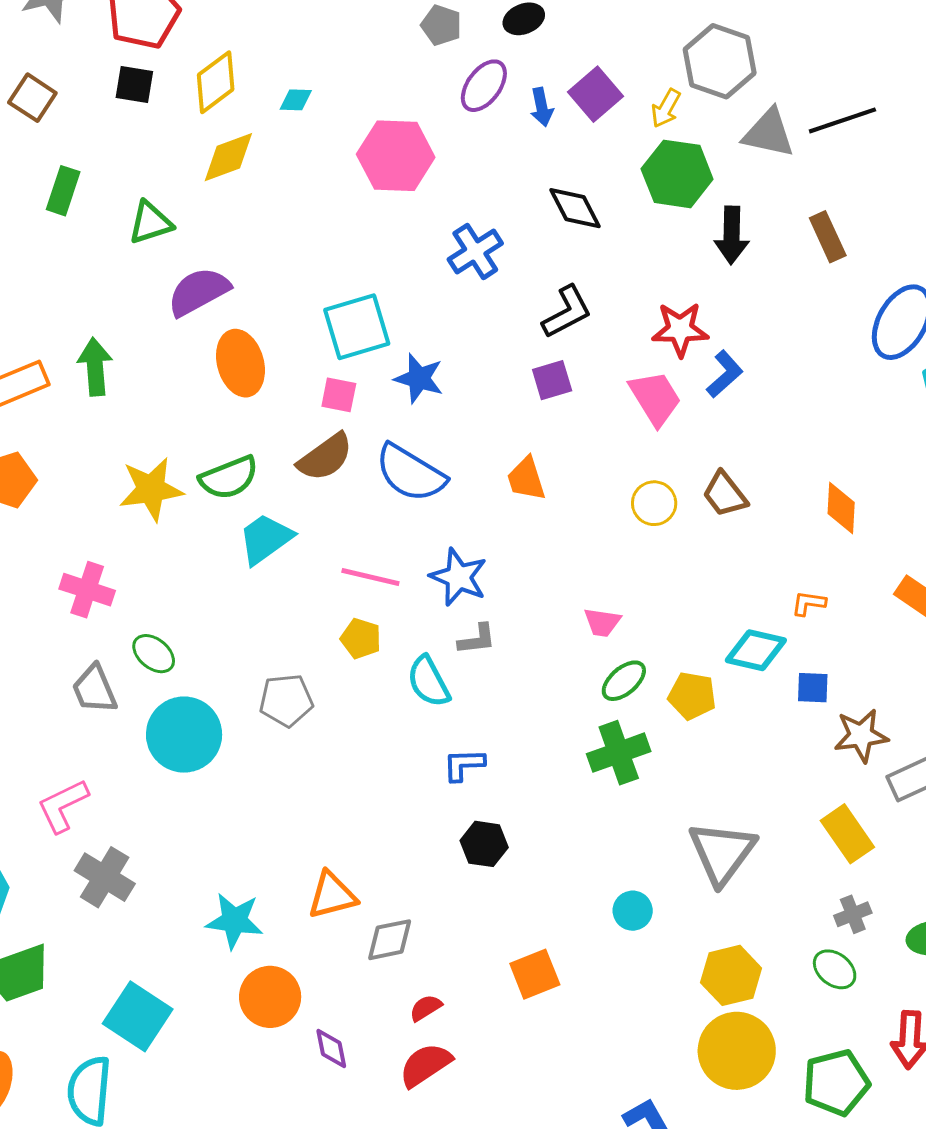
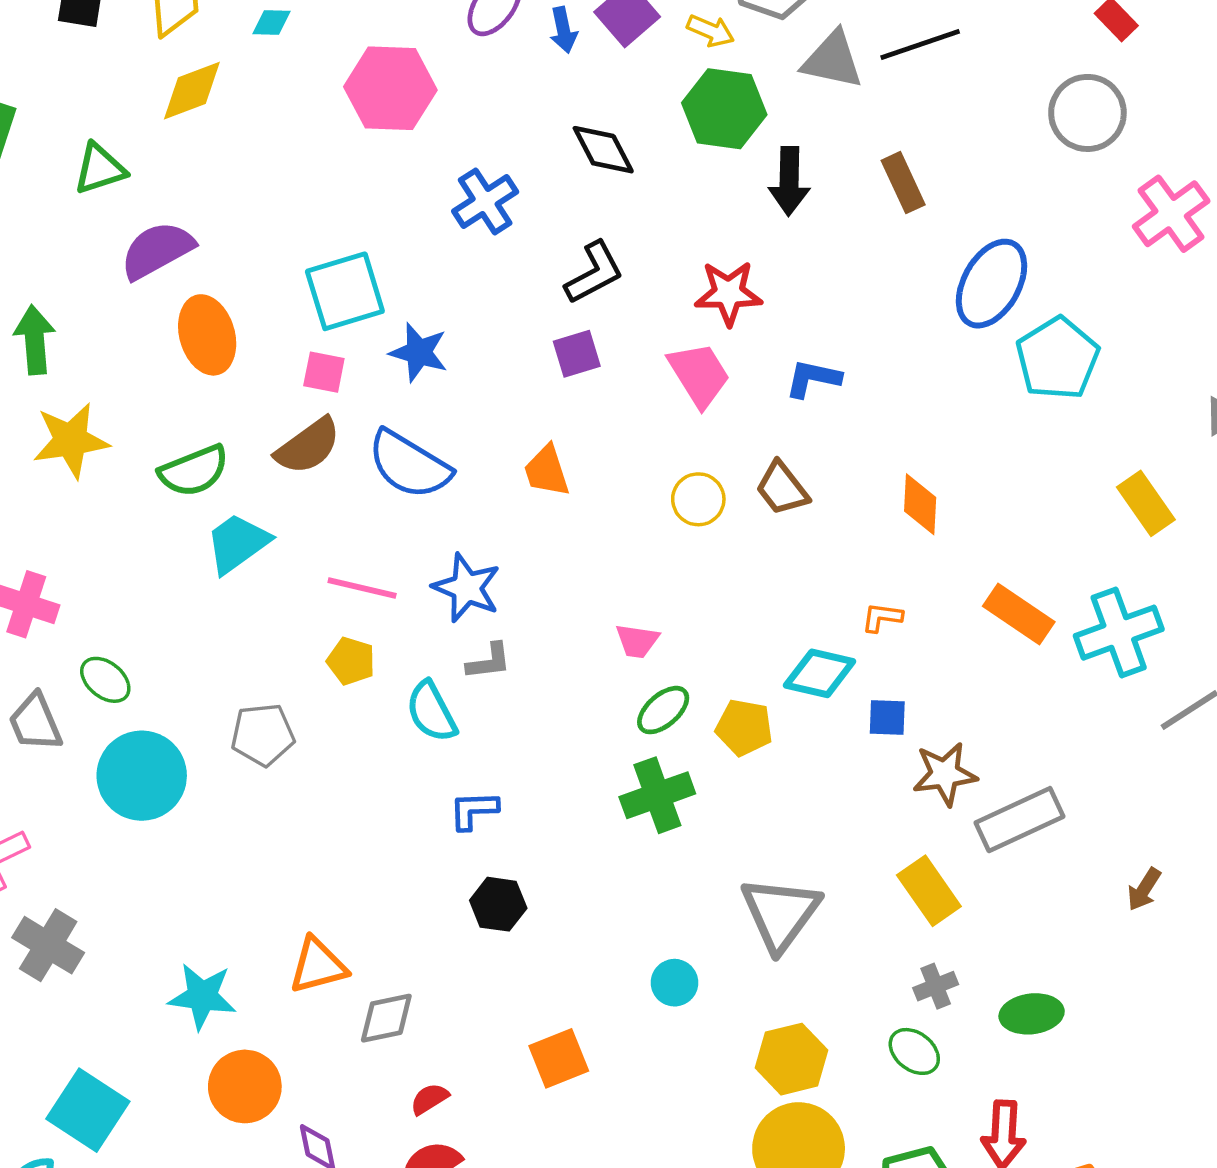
yellow arrow: (666, 108) -> (711, 31), turned -96
blue L-shape: (725, 374) -> (813, 378), moved, turned -126
yellow star: (151, 489) -> (71, 440), moved

